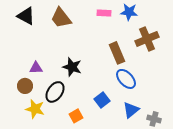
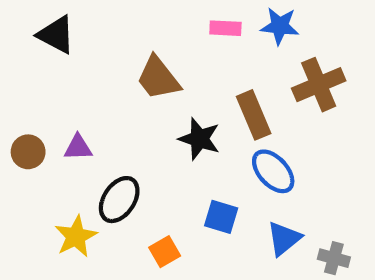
brown trapezoid: (61, 18) -> (158, 78), moved
black star: (72, 67) -> (199, 139), moved
brown circle: (25, 86) -> (28, 152), moved
blue square: (102, 100) -> (221, 217), turned -35
yellow star: (35, 109) -> (76, 236), turned 30

